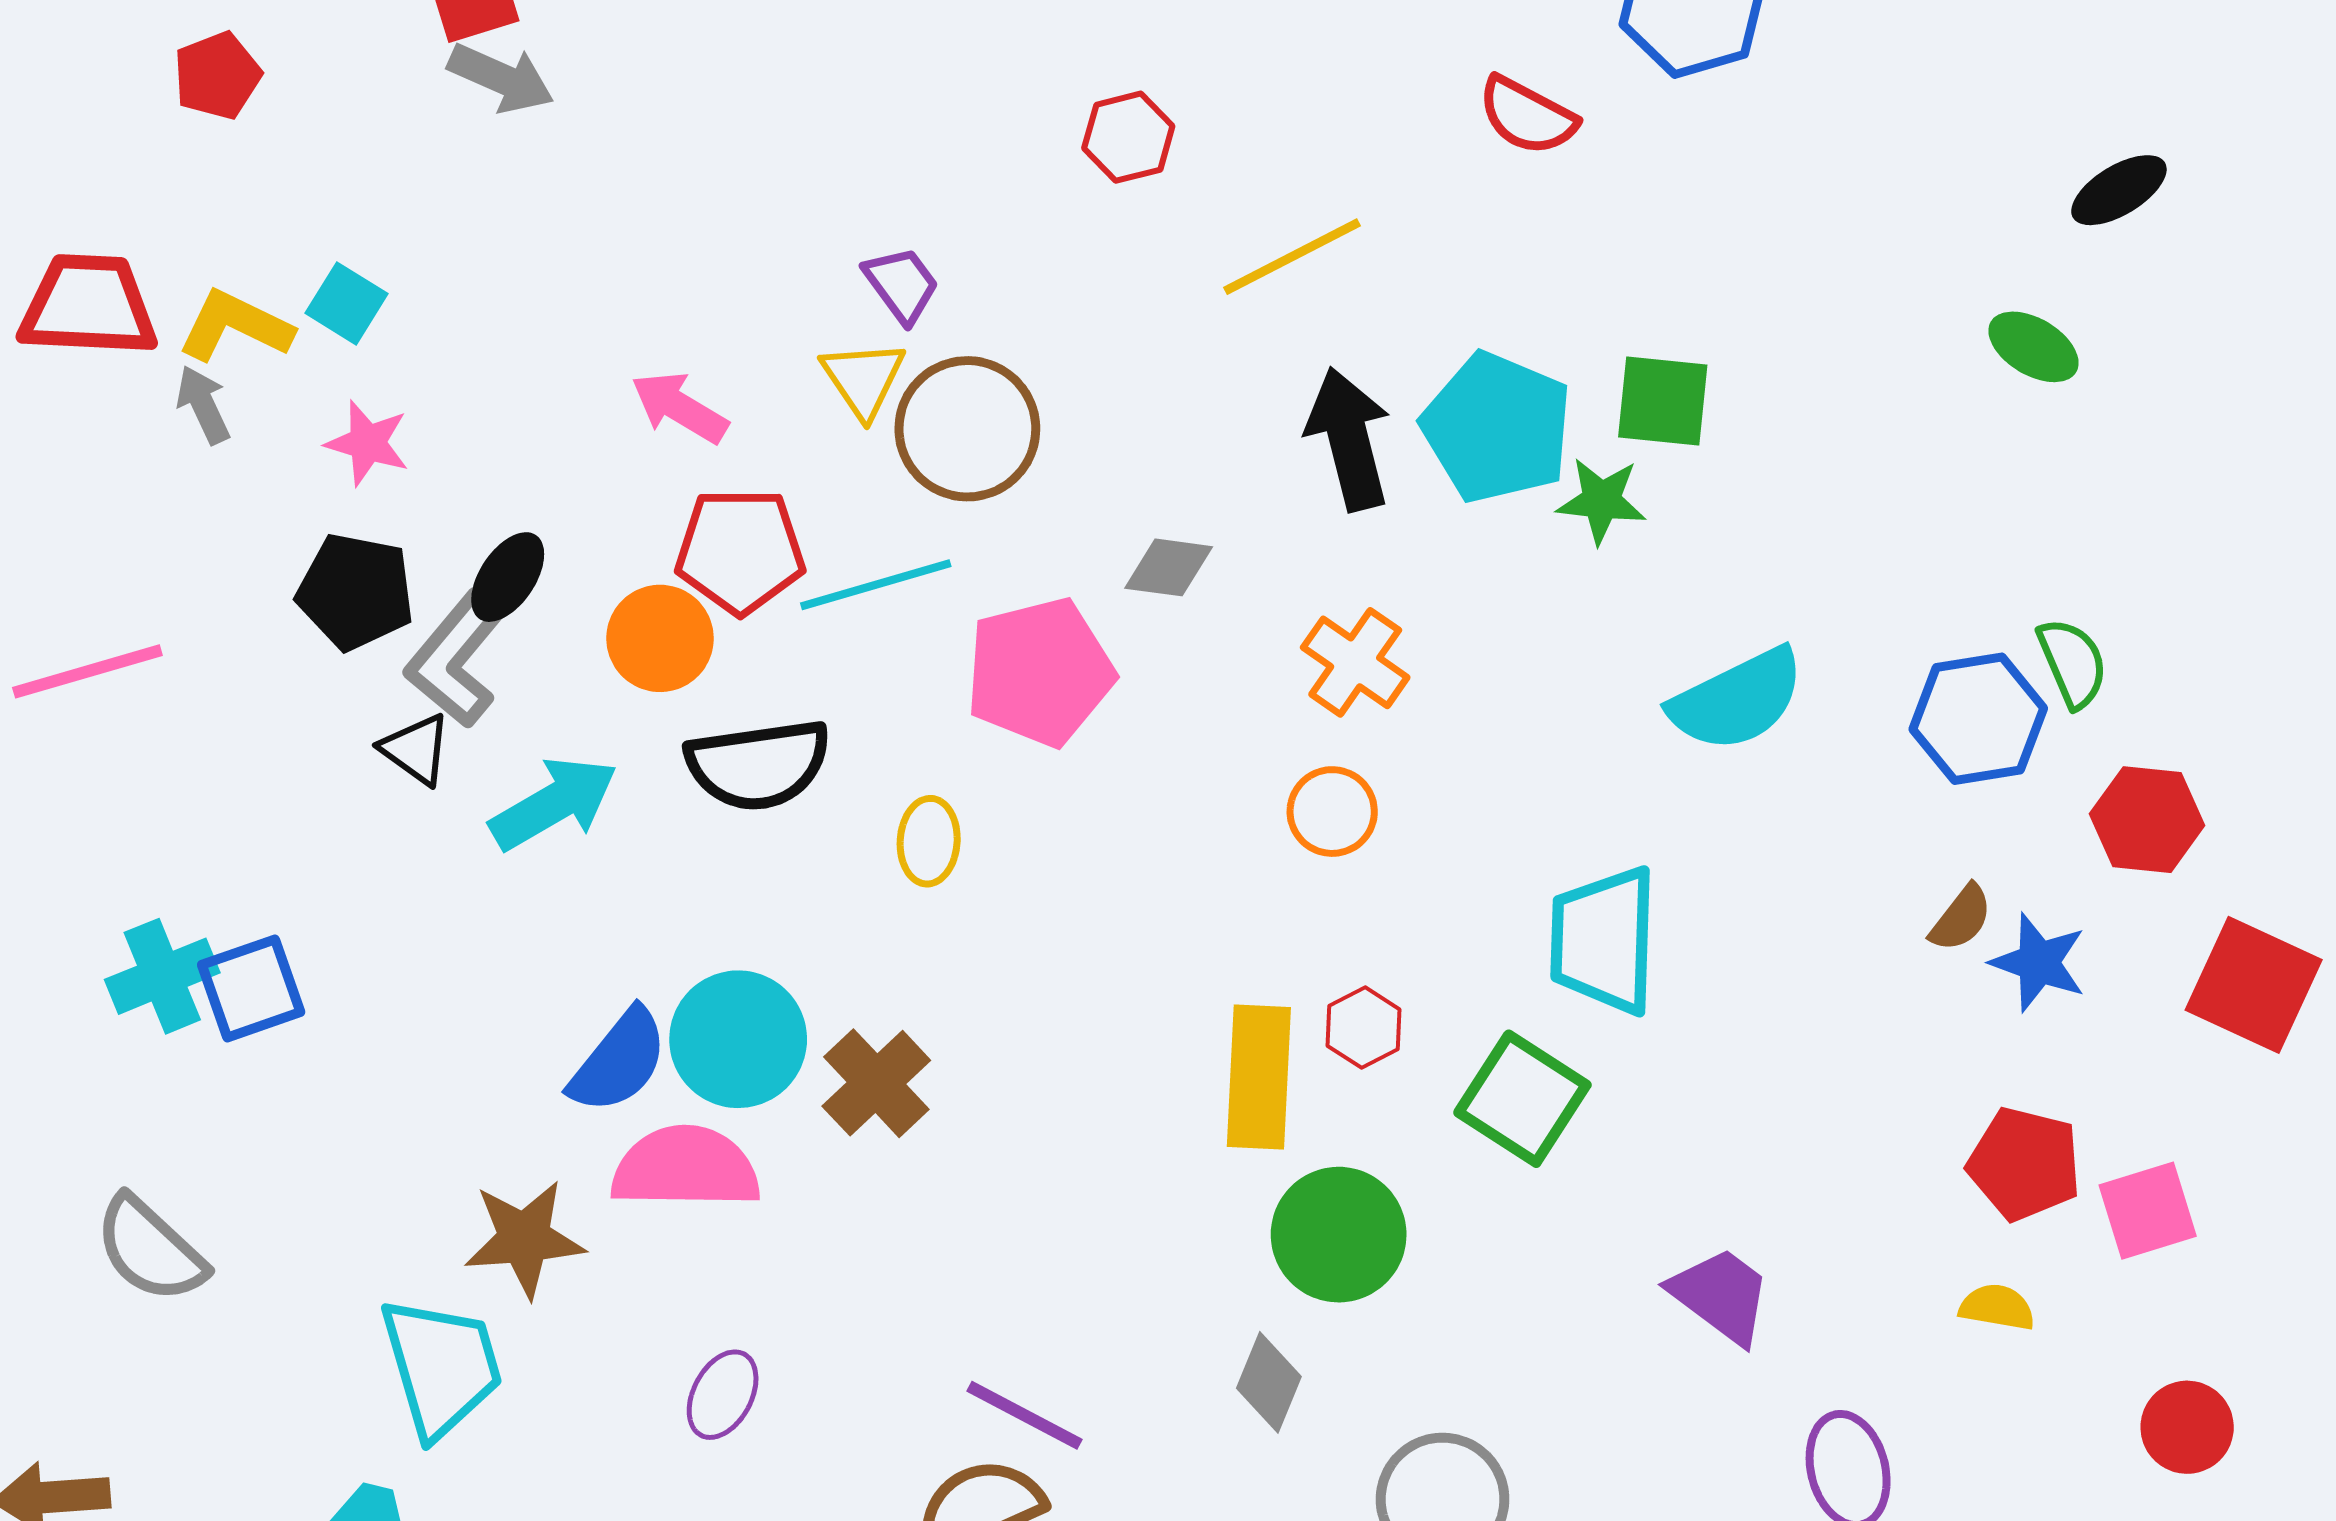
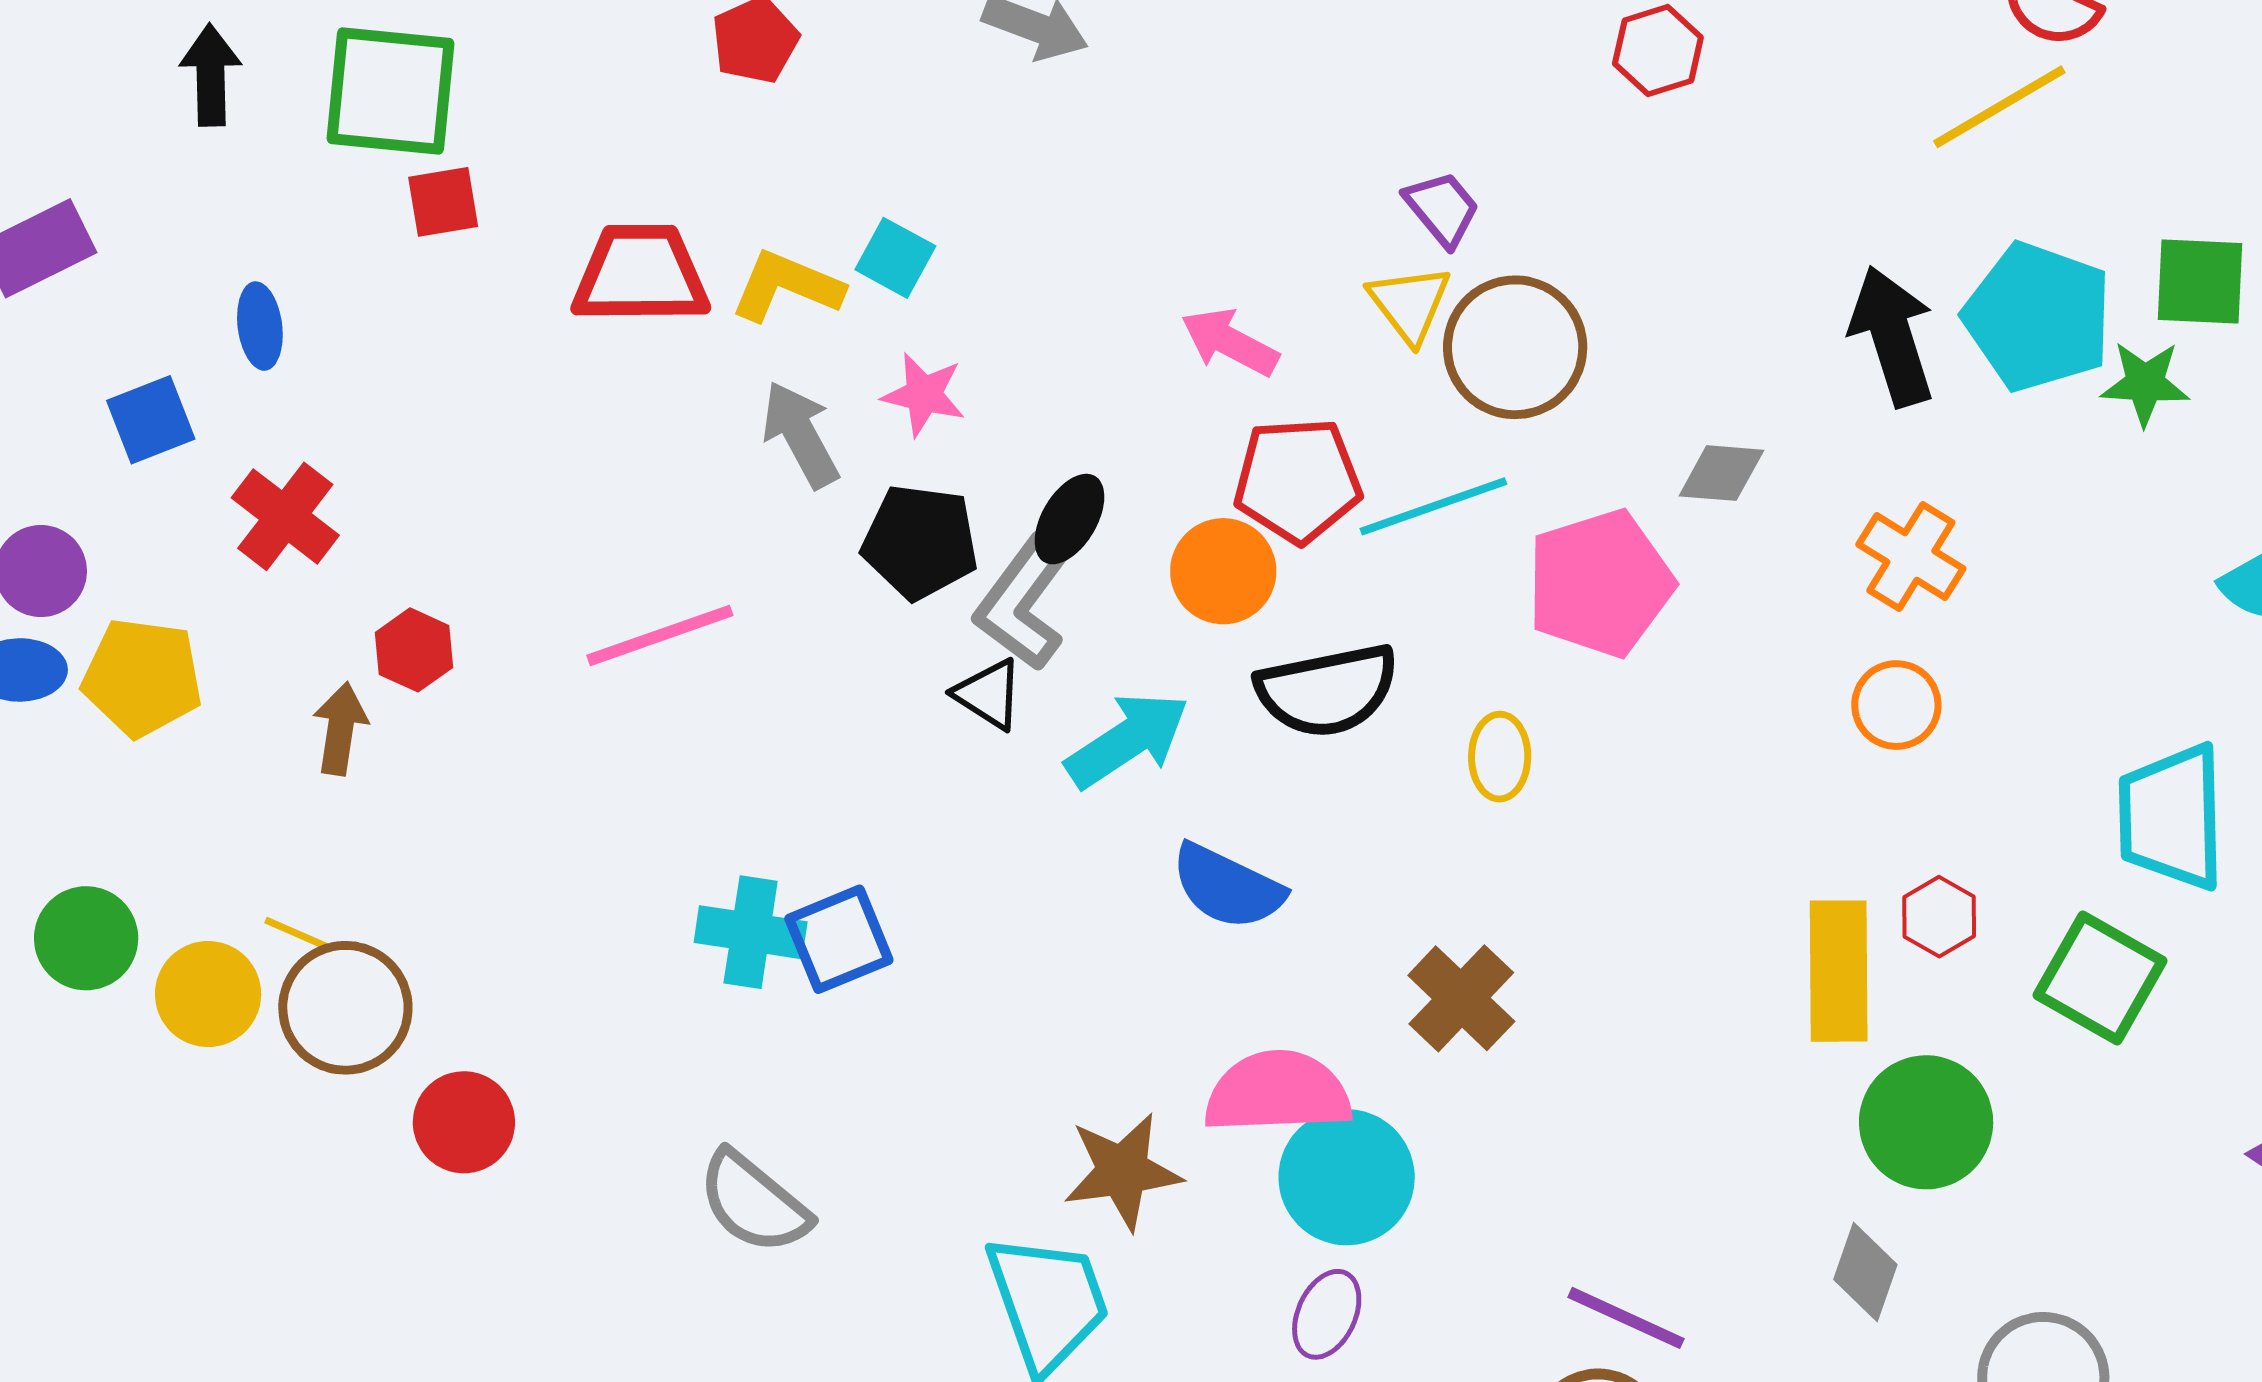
yellow line: (1292, 257) -> (1999, 107), moved
gray arrow: (203, 405) -> (800, 434), moved, size x1.4
cyan cross: (162, 976) -> (751, 932), turned 34
cyan circle: (738, 1039) -> (1347, 1177), moved
blue semicircle: (619, 1061) -> (1227, 887), moved, turned 80

